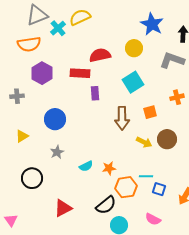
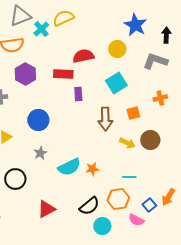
cyan semicircle: (86, 166) -> (69, 167), size x1.6
orange hexagon: (126, 187) -> (118, 199), moved
blue square: (159, 189) -> (149, 205), moved, turned 32

